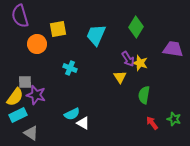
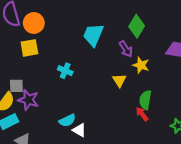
yellow square: (58, 29) -> (29, 48), moved
orange circle: (37, 44) -> (34, 23), moved
purple arrow: (128, 59) -> (126, 49), moved
red arrow: (152, 123) -> (142, 114), moved

